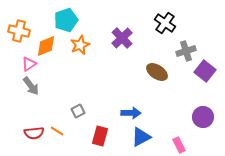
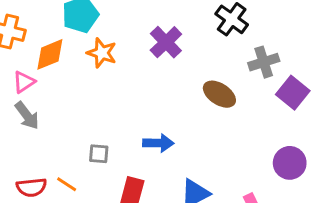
orange star: (80, 45) -> (102, 53), turned -30
gray square: (78, 111) -> (99, 154), turned 32
blue arrow: (131, 113) -> (158, 143), moved

